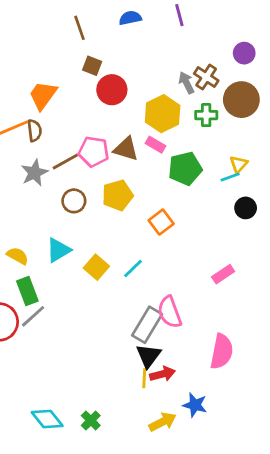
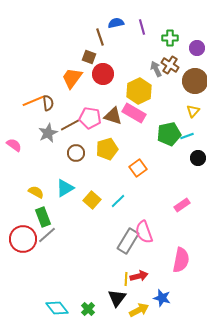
purple line: (179, 15) -> (142, 27), moved
brown line: (80, 28) -> (100, 37), moved
orange trapezoid: (43, 95) -> (72, 78), moved
green cross: (206, 115) -> (170, 38), moved
pink rectangle: (156, 145) -> (134, 113), size x1.6
yellow triangle: (239, 164) -> (193, 111), moved
green pentagon: (185, 169) -> (169, 134), moved
black triangle: (148, 356) -> (117, 298), moved

